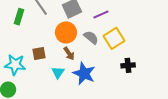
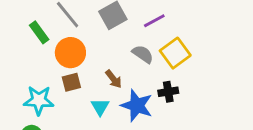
green rectangle: (19, 17) -> (39, 32), turned -49
orange circle: (66, 32) -> (70, 53), moved
black cross: (128, 65) -> (168, 92), moved

